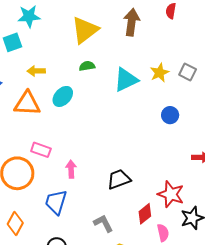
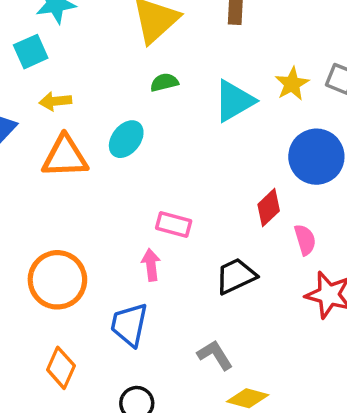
yellow arrow: (36, 71) -> (55, 101), moved
blue circle: (170, 115) -> (316, 157), size x1.8
pink rectangle: (41, 150) -> (174, 225), moved
red diamond: (145, 214) -> (269, 208), moved
pink semicircle: (163, 233) -> (305, 240), moved

